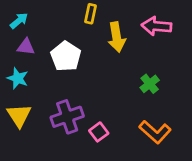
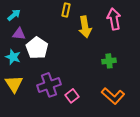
pink arrow: (156, 26) -> (114, 19), turned 75
white pentagon: (66, 56) -> (37, 48), moved
green cross: (150, 84) -> (109, 61), turned 32

